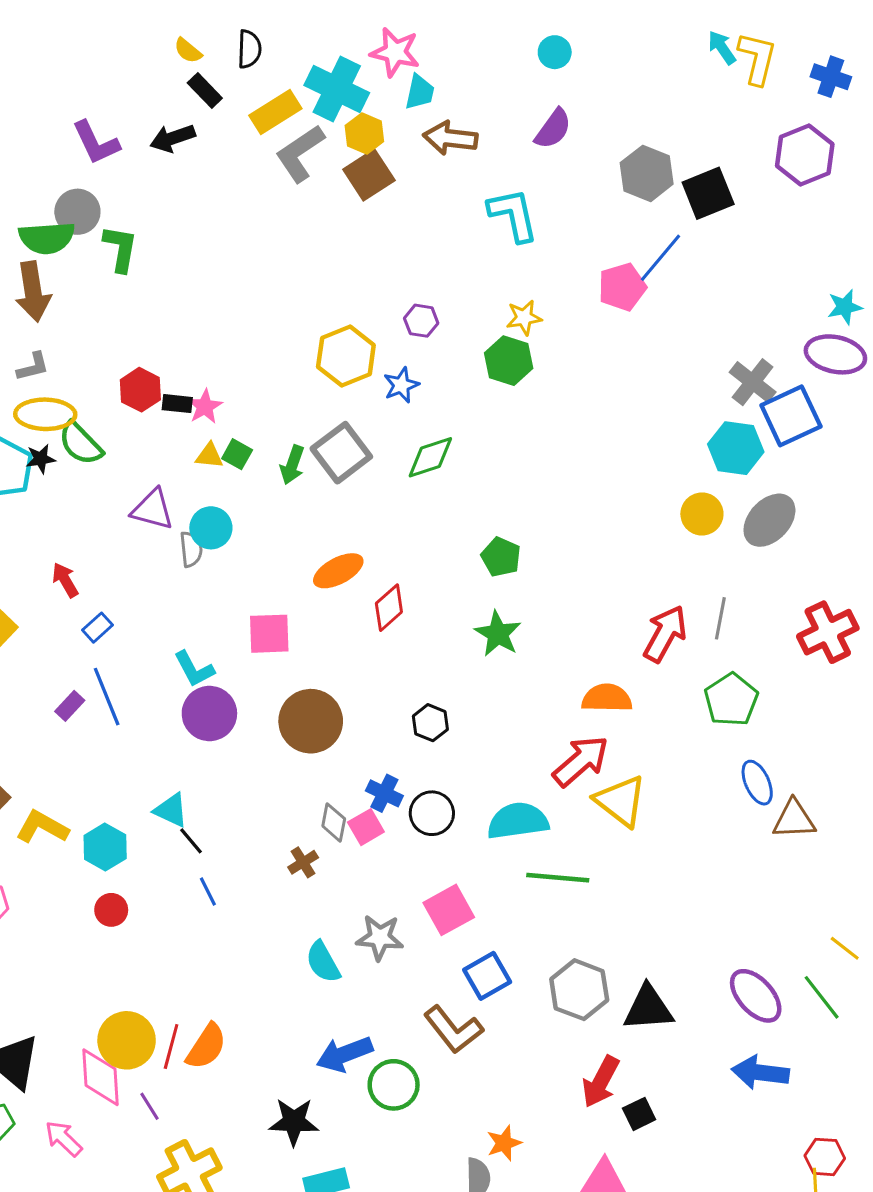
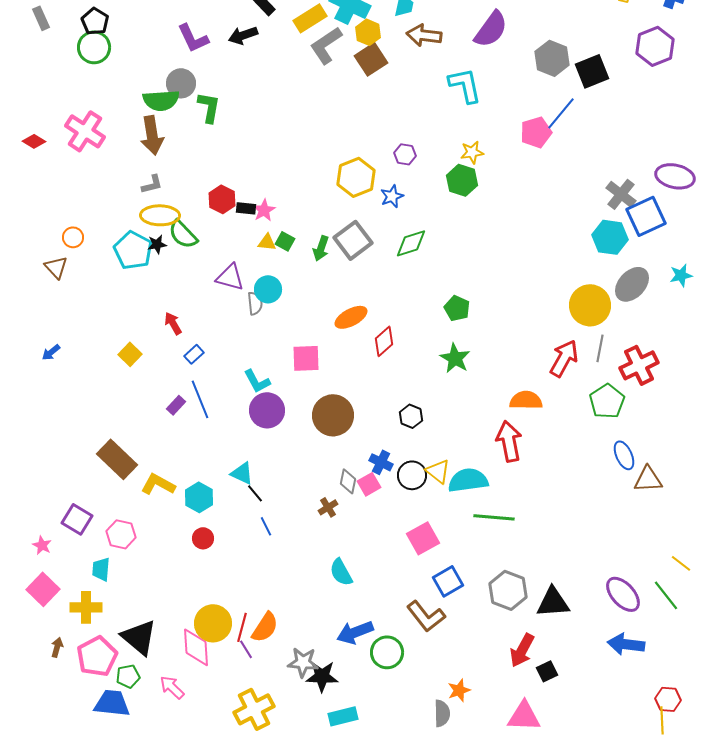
purple semicircle: (553, 129) -> (491, 29), size x1.4
cyan star: (845, 307) -> (681, 275), moved
yellow circle: (702, 514) -> (590, 305), moved, size x1.5
red cross: (828, 632) -> (639, 365), moved
red arrow: (581, 761) -> (509, 441), turned -60
yellow triangle: (621, 801) -> (438, 471), moved, size x0.7
gray star: (380, 938) -> (303, 662), moved
purple line: (150, 1106) -> (246, 649), moved

